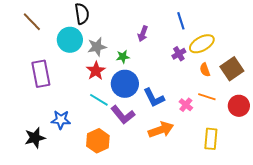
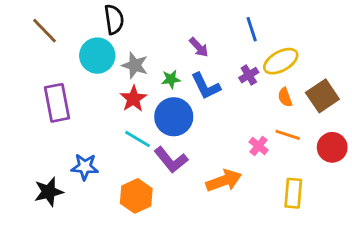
purple arrow: (143, 34) -> (199, 47), turned -63
gray star: (97, 47) -> (135, 65), turned 30
blue L-shape: (154, 98) -> (206, 86), moved

